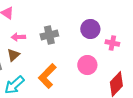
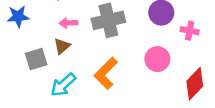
gray cross: (49, 35) -> (108, 20), size x1.4

